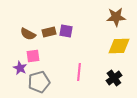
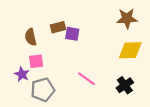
brown rectangle: (49, 32) -> (58, 27), moved
brown semicircle: (28, 34) -> (31, 37), turned 49
pink line: (79, 72) -> (86, 79), turned -60

